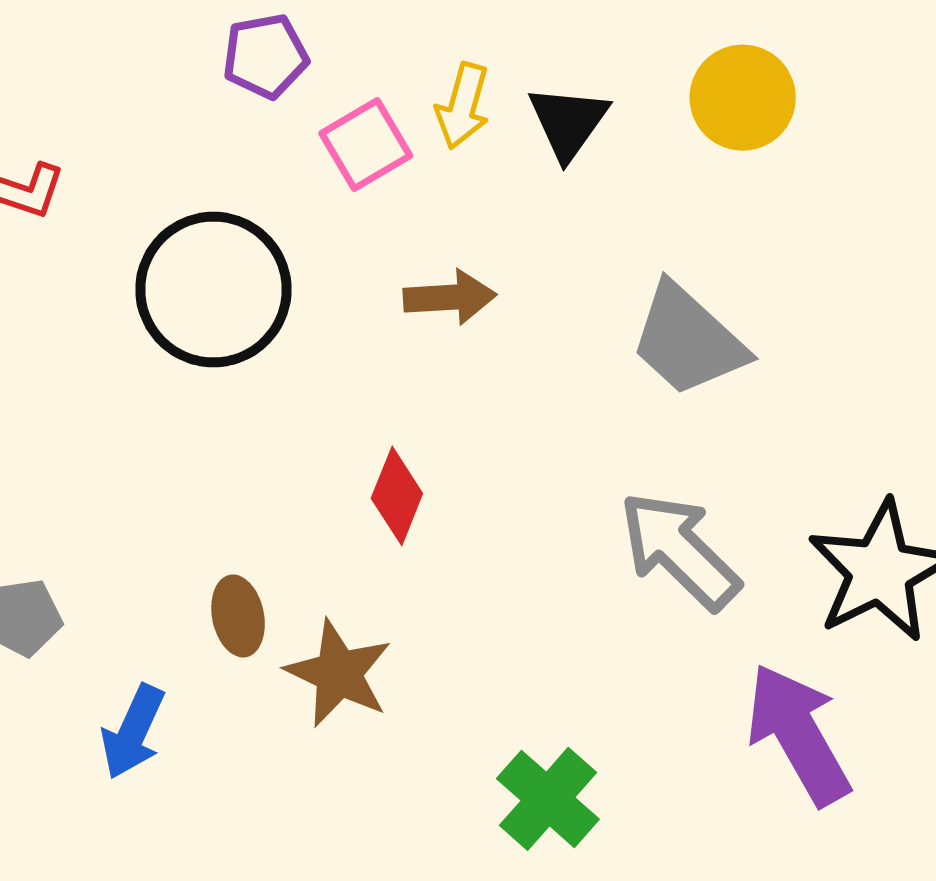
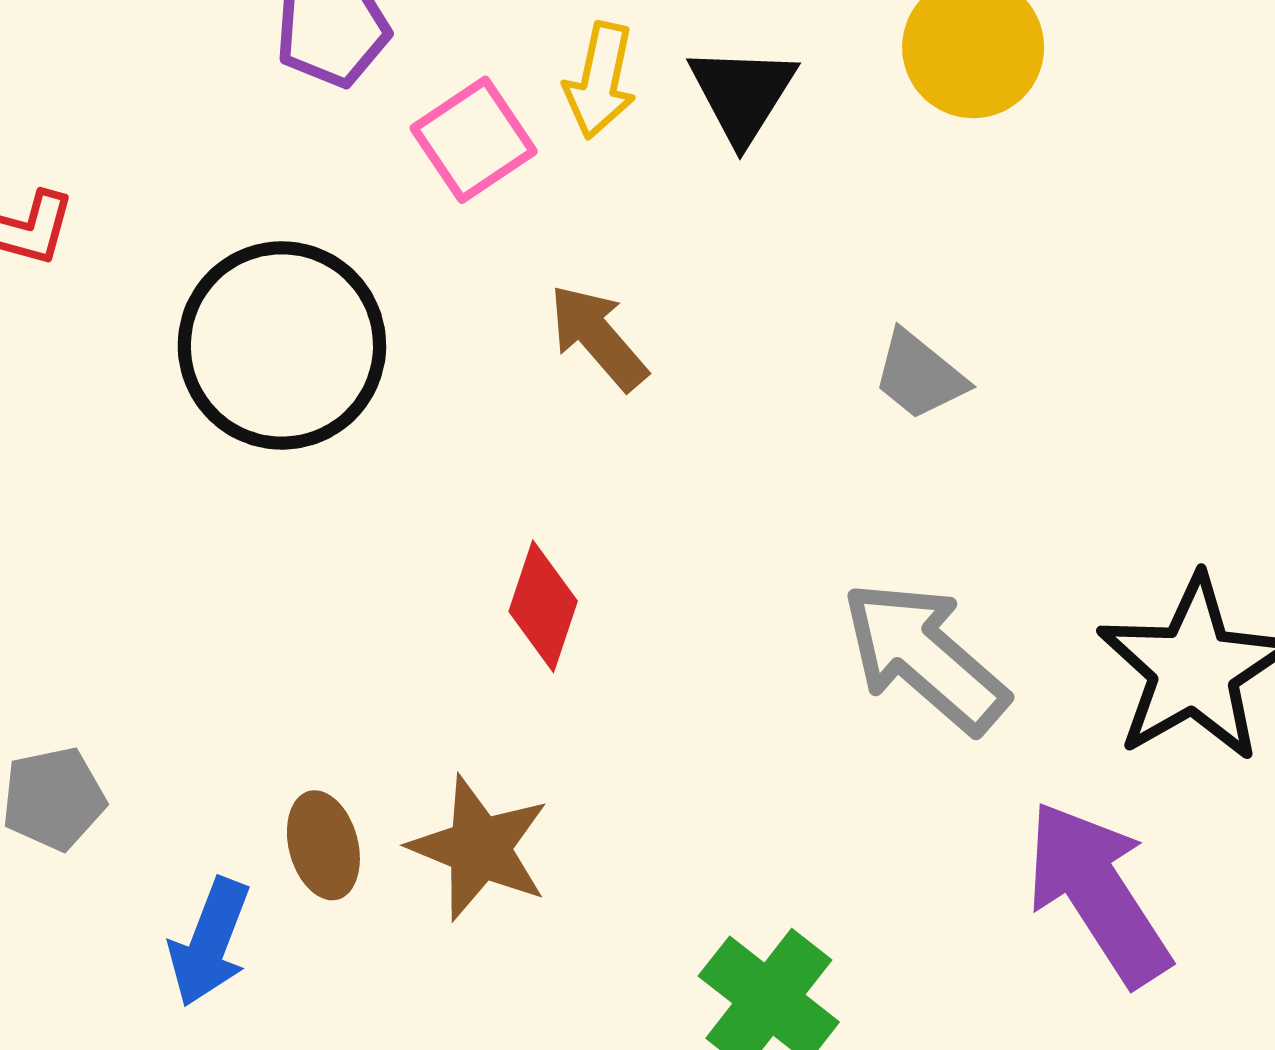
brown arrow: (450, 297) -> (598, 337), turned -124
gray trapezoid: (688, 340) -> (919, 375), size x0.6
brown ellipse: (238, 616) -> (323, 845), moved

